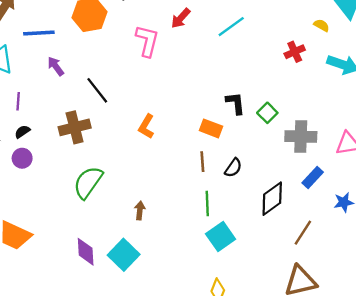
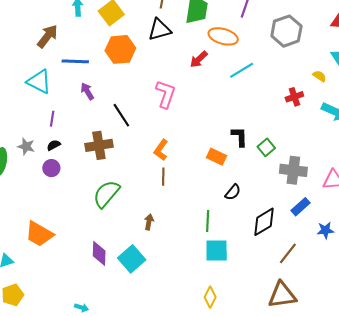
pink L-shape: (147, 41) -> (166, 94), moved
brown line: (202, 162) -> (163, 177), moved
cyan square: (221, 237) -> (217, 251), turned 30

